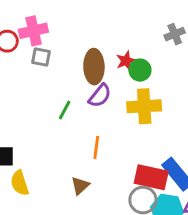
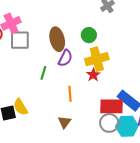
gray square: (41, 57) -> (20, 40), size x1.5
red star: (126, 61) -> (93, 75), moved
yellow semicircle: (20, 183) -> (20, 107), moved

